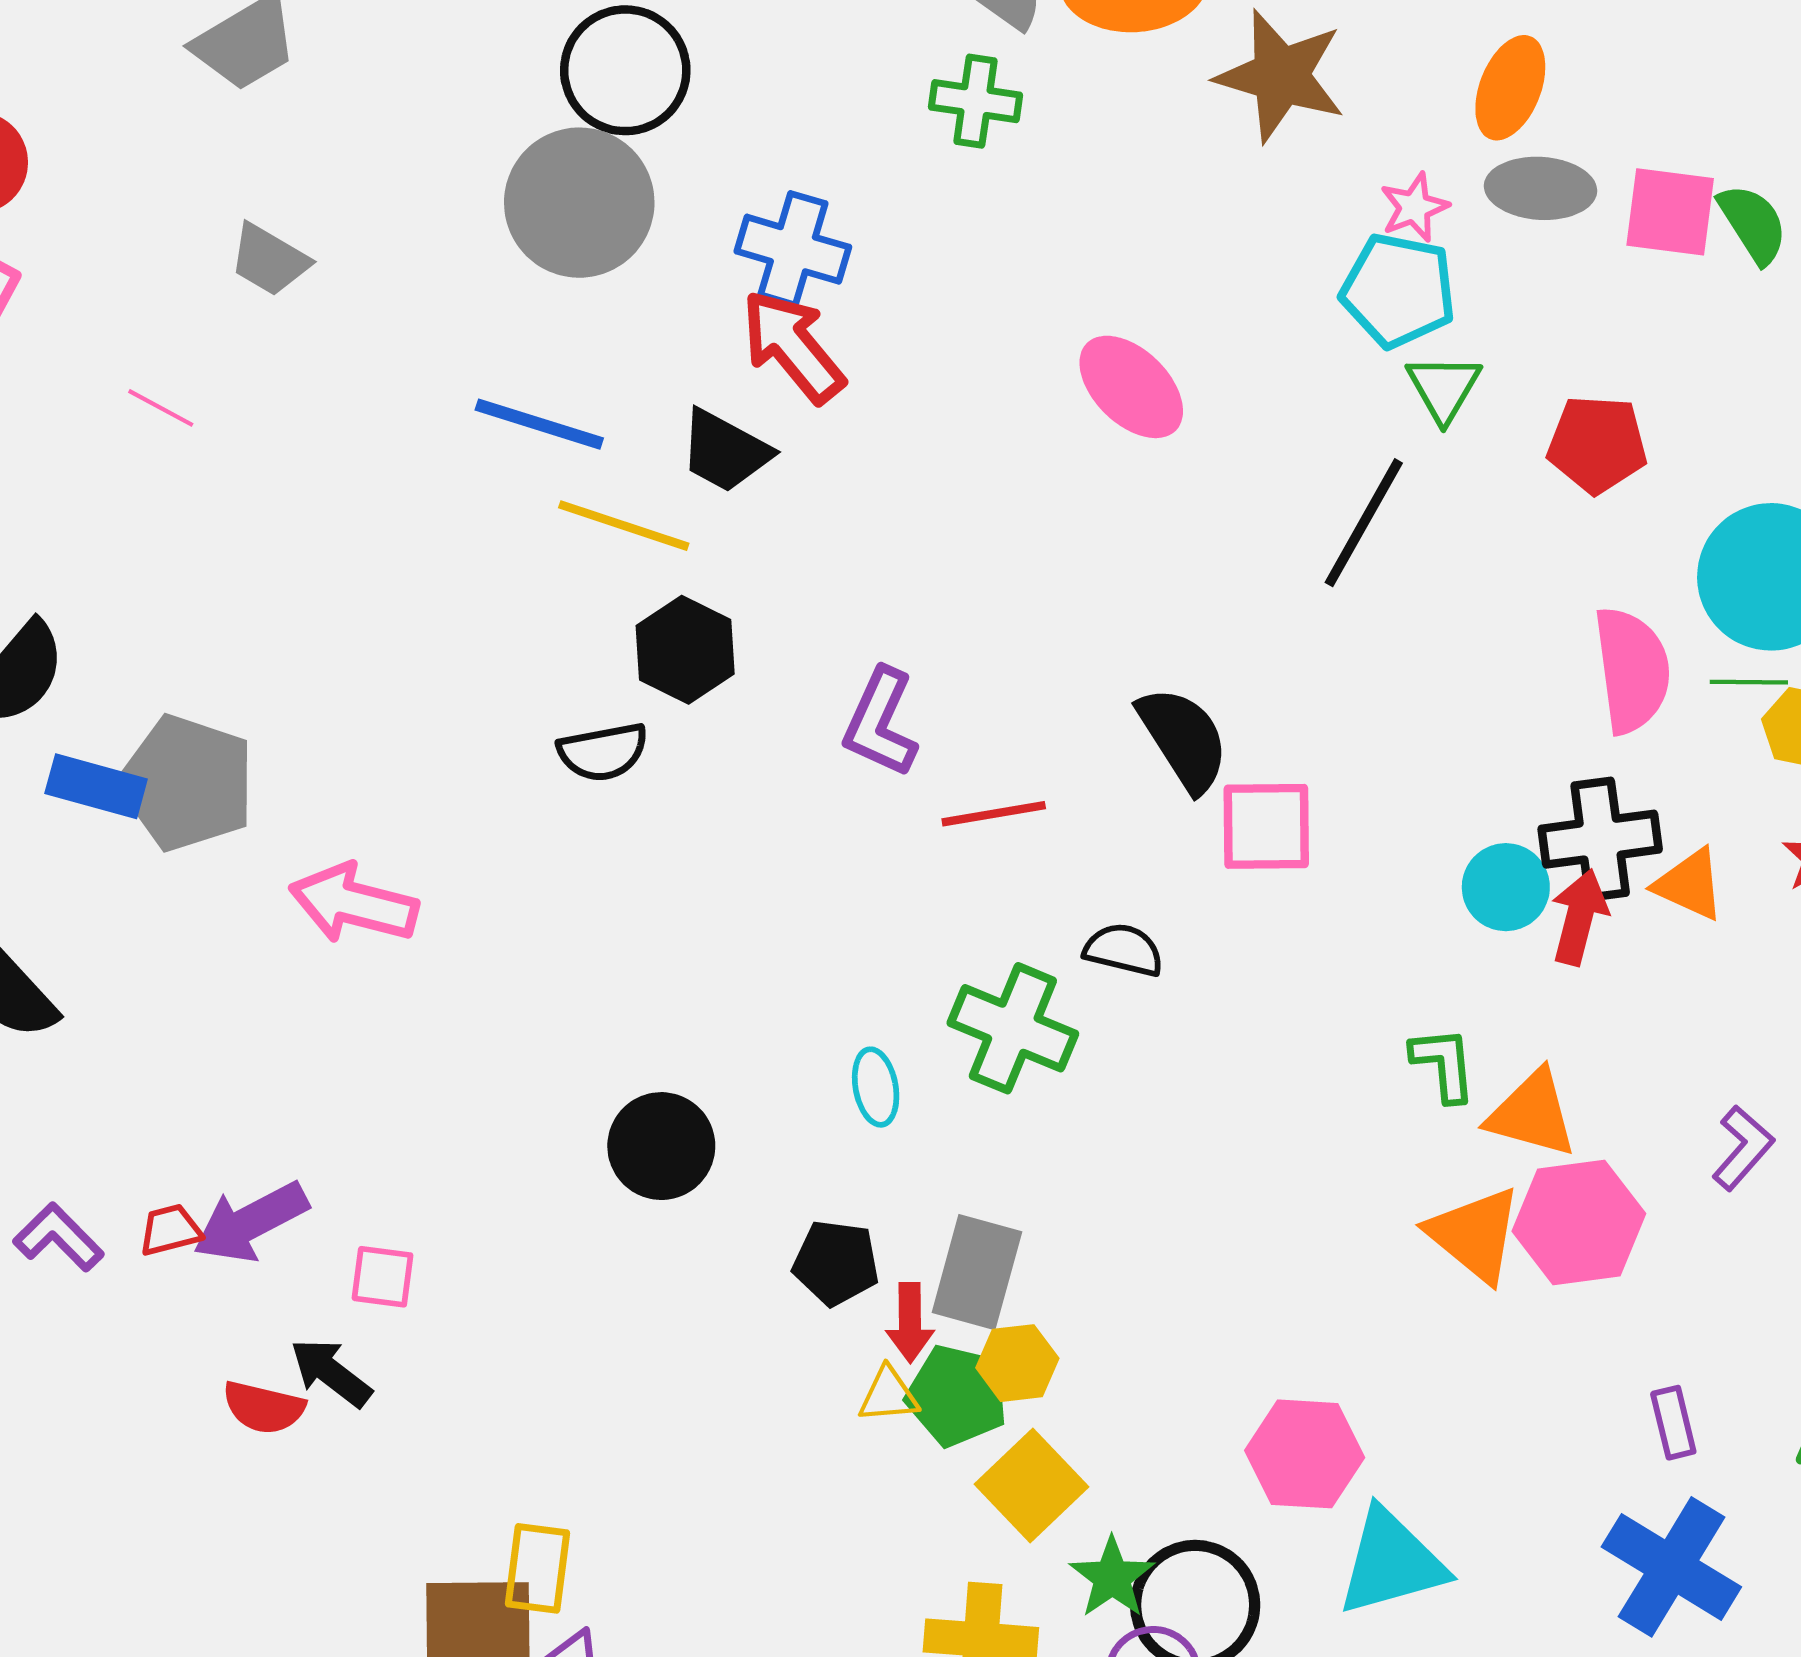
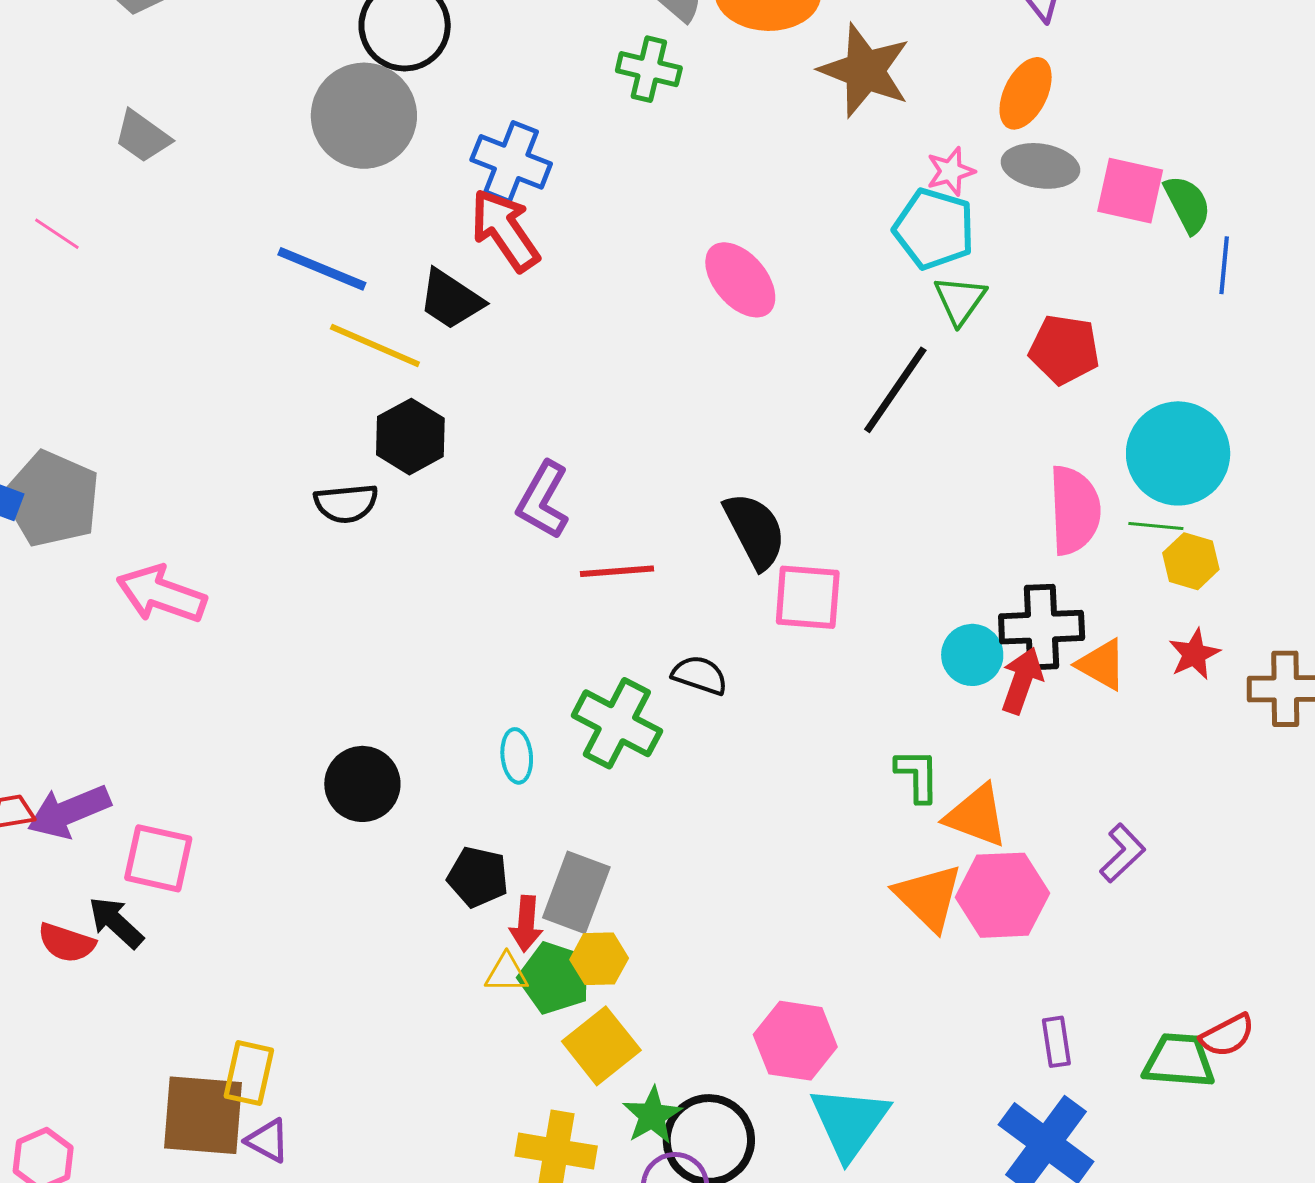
pink square: (383, 1277) -> (158, 858), size x1.5
cyan triangle: (1391, 1562) -> (849, 1122), turned -44

